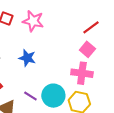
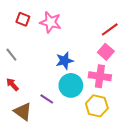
blue star: (27, 58) -> (65, 61), moved, turned -30
cyan circle: (53, 96) -> (71, 85), moved

